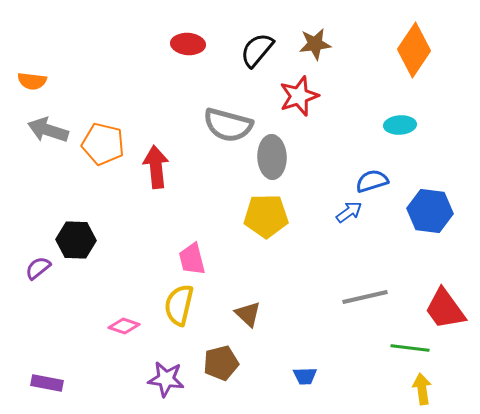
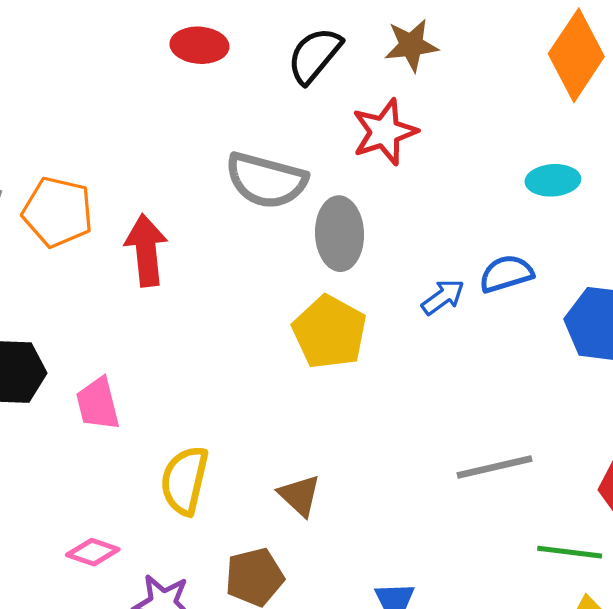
blue arrow: (349, 212) -> (443, 297), moved
yellow pentagon: (266, 216) -> (330, 332), turned 30
pink trapezoid: (192, 259) -> (98, 404), moved
pink diamond: (124, 326) -> (93, 552), moved

